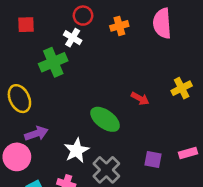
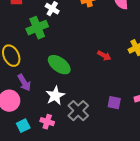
green ellipse: (105, 119) -> (59, 65), moved
purple arrow: (36, 134) -> (24, 83), turned 78

